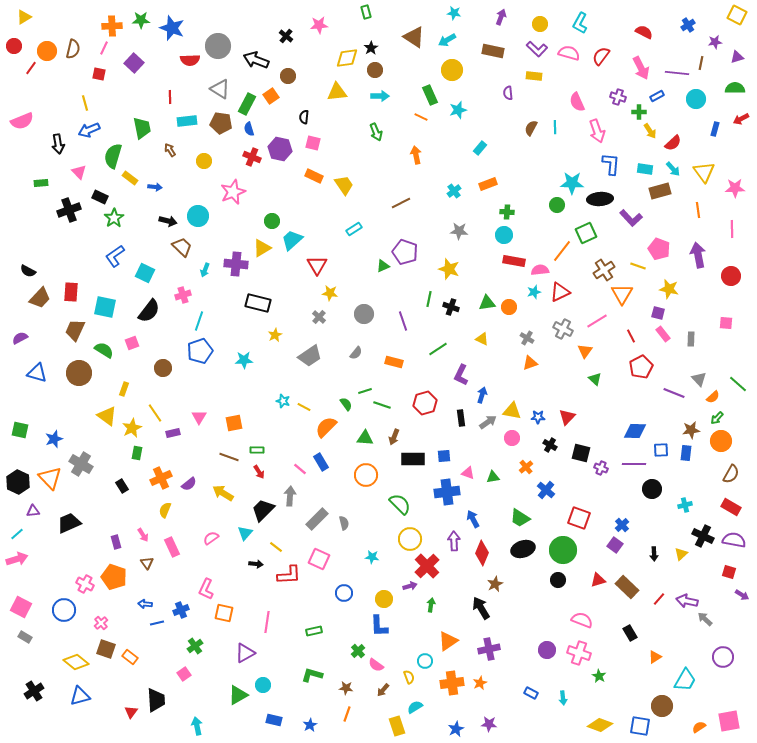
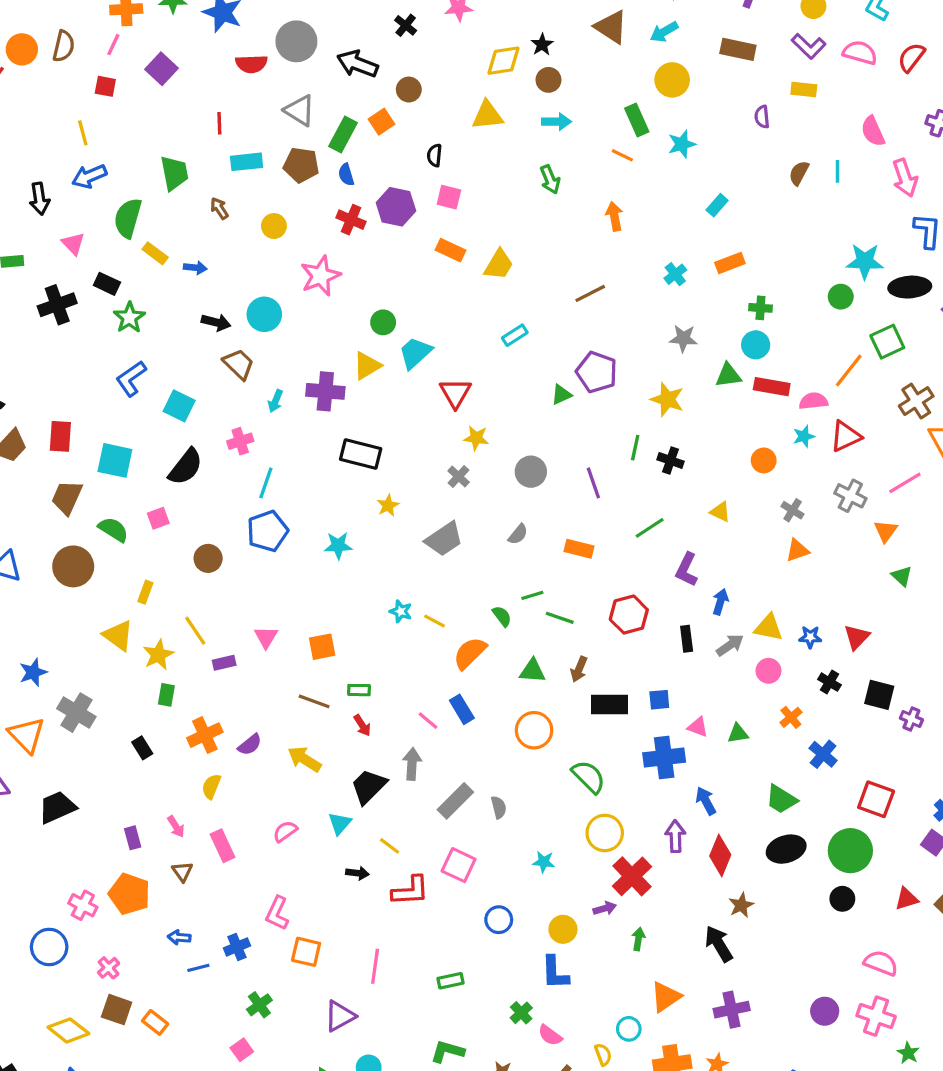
yellow trapezoid: (344, 185) -> (499, 265), turned 65
green triangle: (487, 303) -> (728, 375), moved

